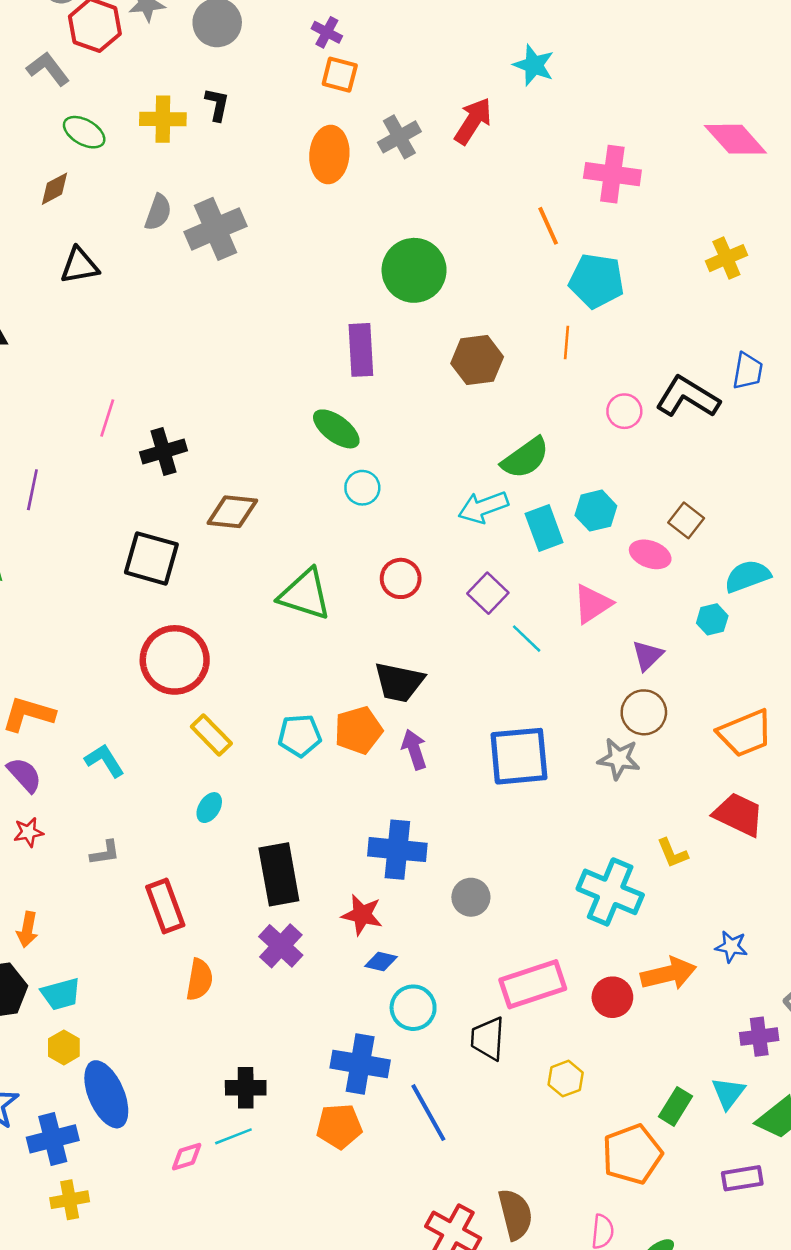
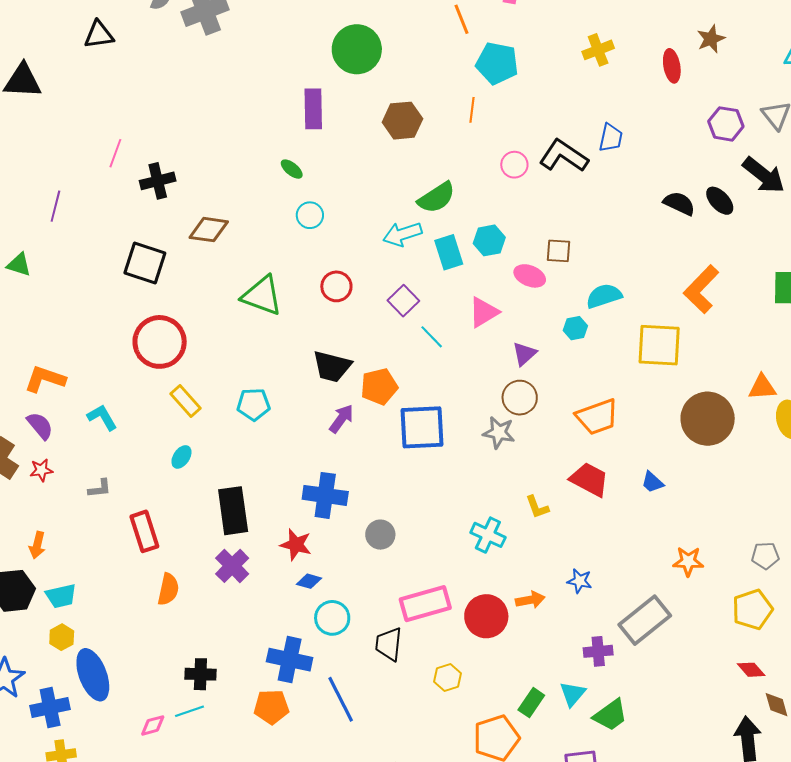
green ellipse: (336, 429) -> (292, 169), size x0.6
brown square: (686, 520) -> (559, 251), turned -36
orange pentagon: (358, 730) -> (379, 387), moved
purple arrow: (414, 749) -> (341, 419), turned 52
cyan cross: (610, 892) -> (488, 535), size x0.7
orange arrow: (668, 974) -> (530, 600), size x0.7
red circle: (612, 997) -> (486, 616), size x1.4

